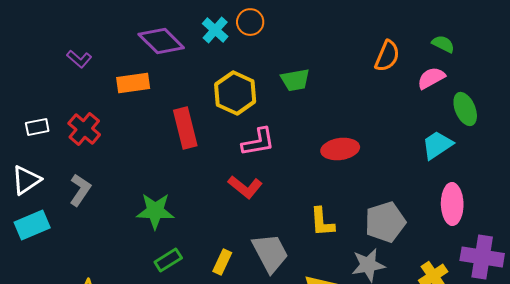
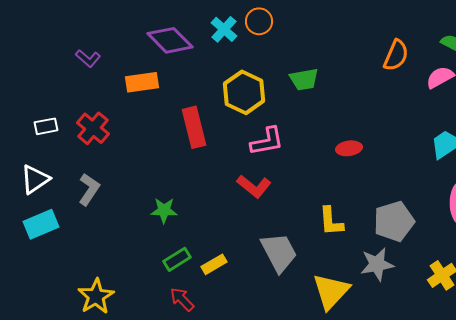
red ellipse: (340, 149) -> (349, 148), size x0.7
green star: (155, 211) -> (164, 210), size x0.7
yellow rectangle: (222, 262) -> (214, 264), moved, turned 35

